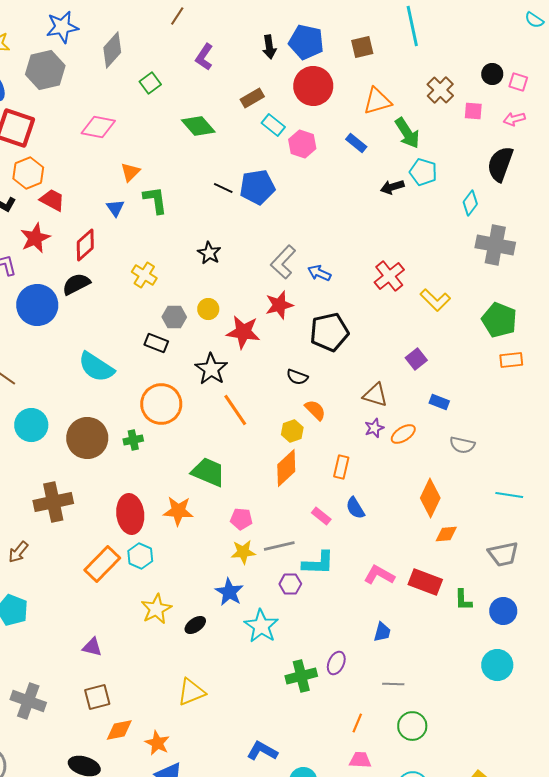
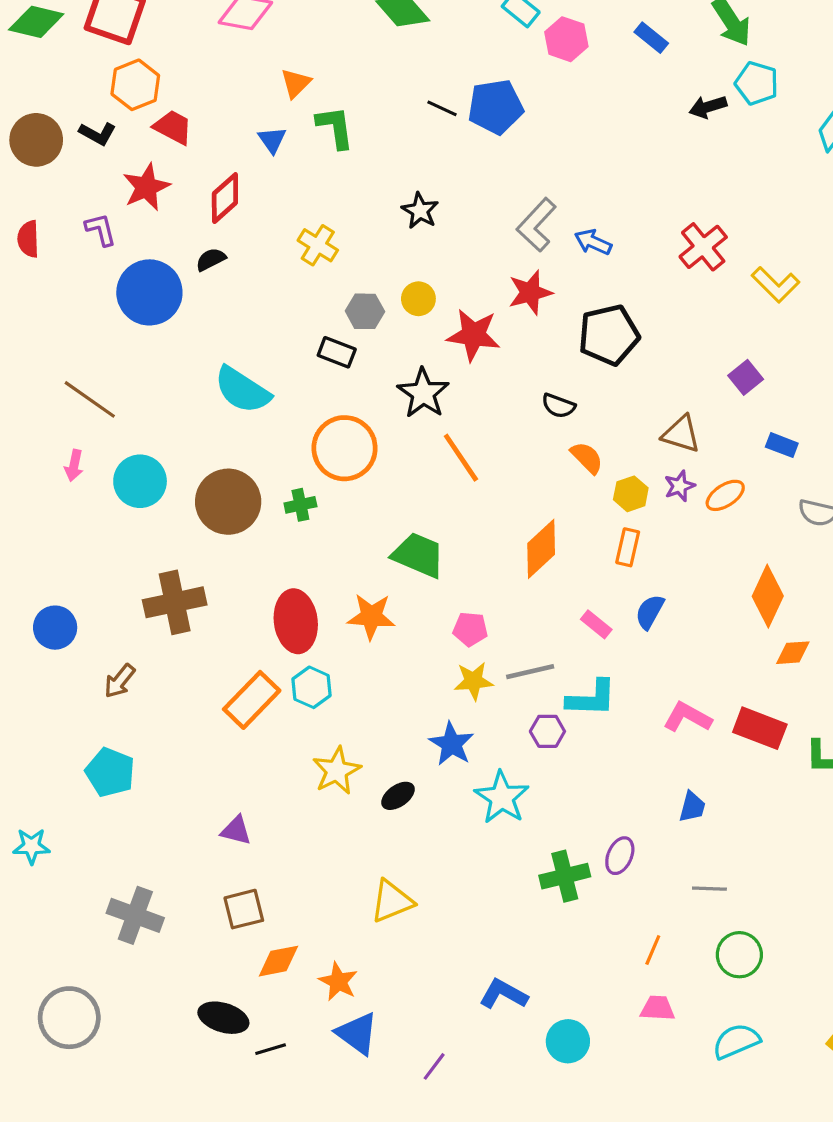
black semicircle: (76, 284) -> (211, 259), size x0.7
yellow hexagon: (292, 431) -> (631, 494), moved
blue semicircle: (355, 508) -> (650, 612), turned 60

